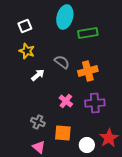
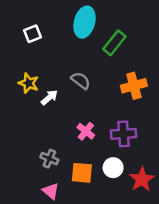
green rectangle: (88, 33) -> (114, 43), turned -42
yellow star: (27, 51) -> (29, 83), moved
orange cross: (88, 71) -> (134, 86), moved
white circle: (87, 145) -> (113, 168), moved

